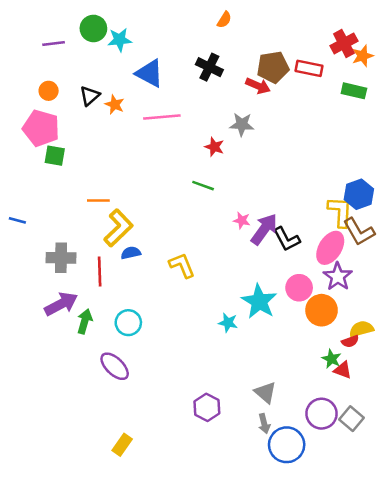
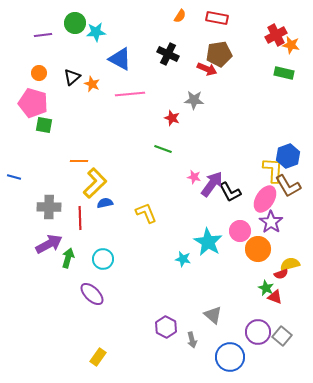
orange star: (363, 56) -> (291, 45), turned 30
red rectangle: (309, 68) -> (217, 18), moved
gray arrow: (264, 424) -> (192, 340), moved

